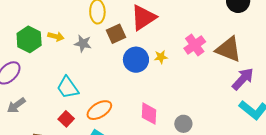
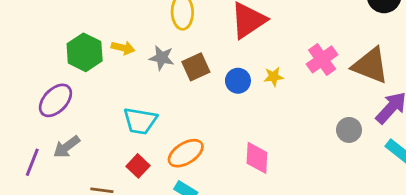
brown square: (116, 34) -> (196, 67), moved
blue circle: (136, 60) -> (238, 81), size x0.7
cyan trapezoid: (68, 87) -> (140, 121), turned -45
gray circle: (183, 124) -> (349, 130), moved

